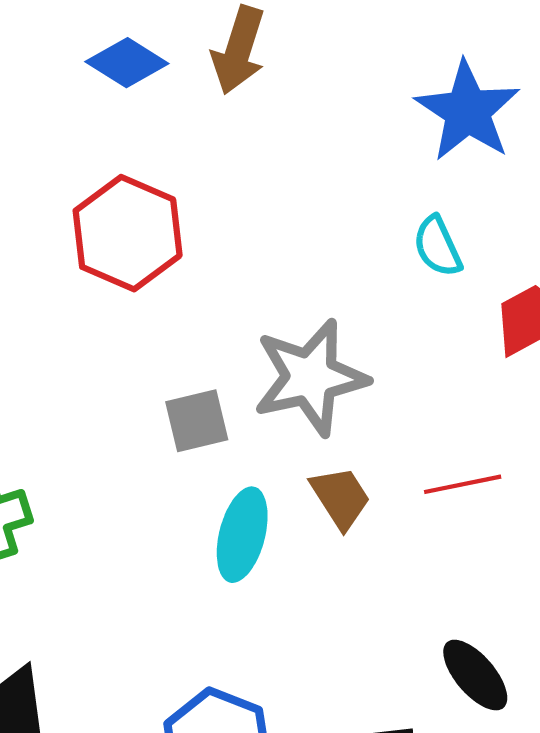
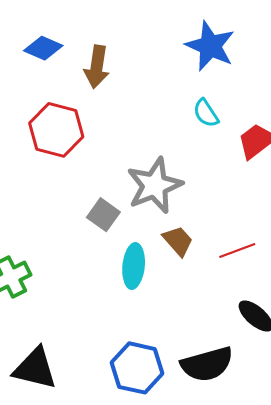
brown arrow: (239, 50) -> (97, 67), moved
gray square: (197, 421) -> (103, 215), turned -32
red line: (463, 484) -> (237, 250), moved

